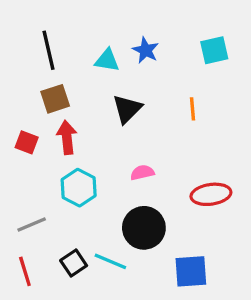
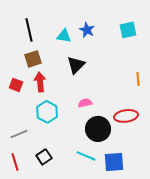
orange line: (193, 109) -> (138, 79), moved
black circle: (144, 228) -> (98, 129), moved
cyan line: (110, 261) -> (86, 156), moved

